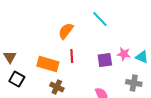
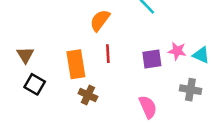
orange rectangle: (48, 64) -> (76, 64), turned 65

